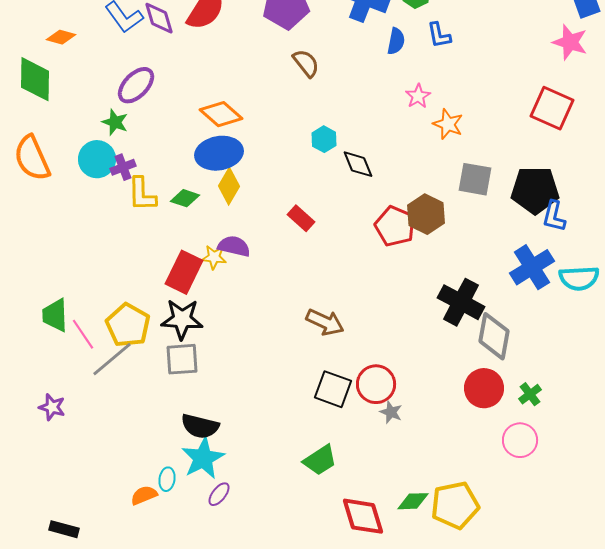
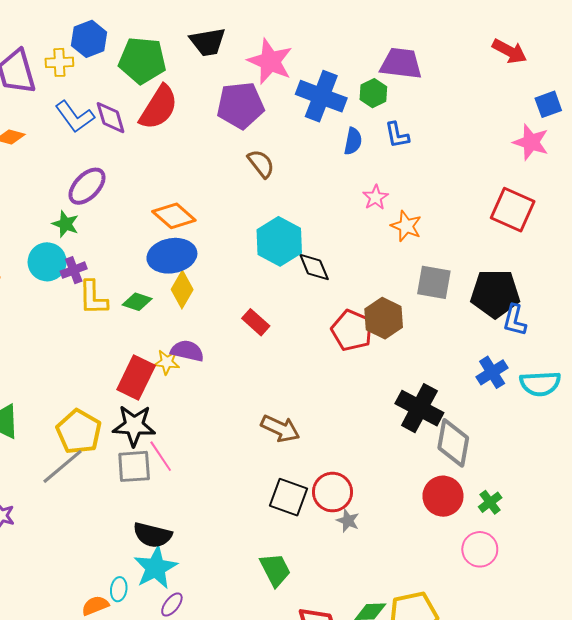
cyan hexagon: (324, 139) -> (279, 241), size x1.8
blue cross: (532, 267) -> (492, 372), size x0.7
pink line: (83, 334) -> (161, 456), moved
green trapezoid: (320, 460) -> (275, 570), turned -84

